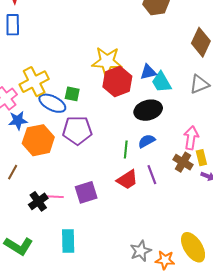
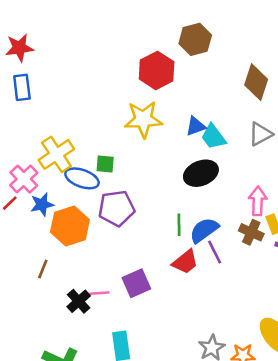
red hexagon: (117, 81) -> (157, 70), moved
blue semicircle: (147, 141) -> (204, 230), moved, size x1.4

